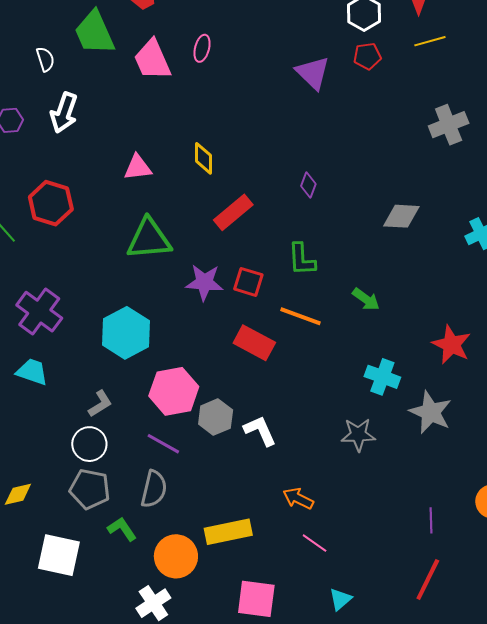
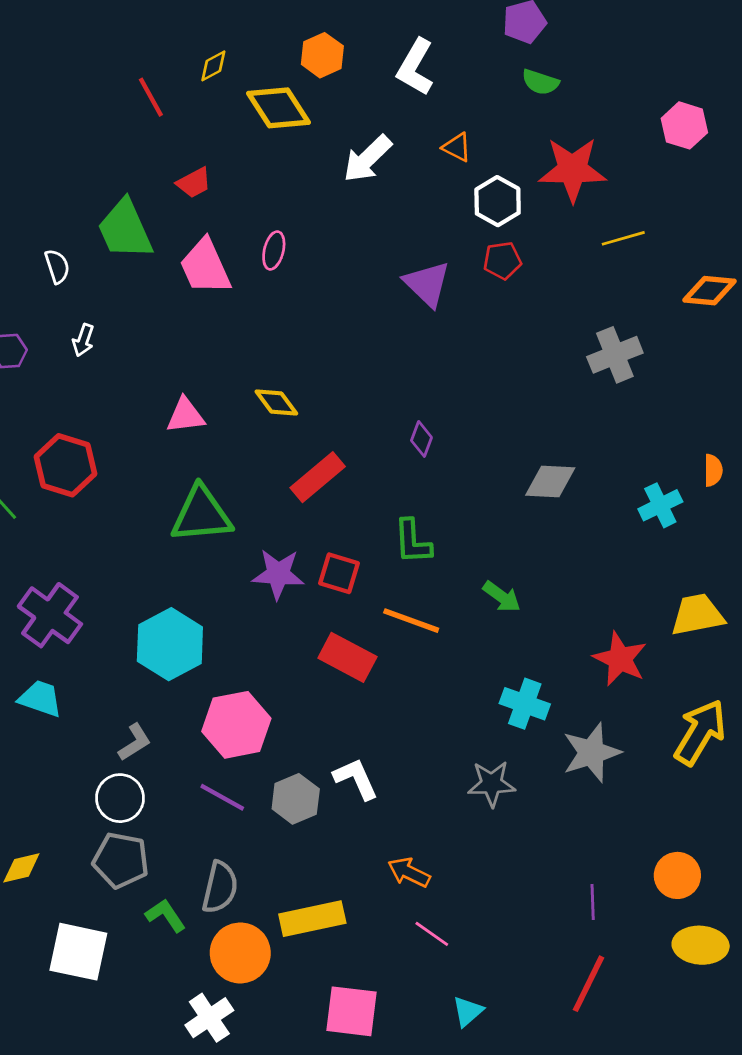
yellow line: (430, 41) -> (623, 238), moved
white arrow: (64, 113) -> (83, 340), size x0.6
yellow diamond: (203, 158) -> (276, 403), turned -36
gray star: (431, 412) -> (591, 753), turned 30
gray hexagon: (216, 417) -> (296, 799), moved
gray semicircle: (154, 489) -> (220, 887), moved

